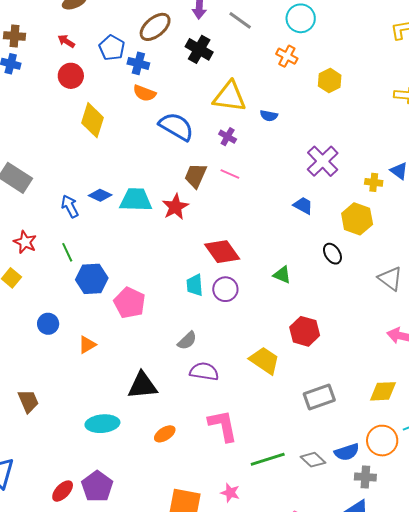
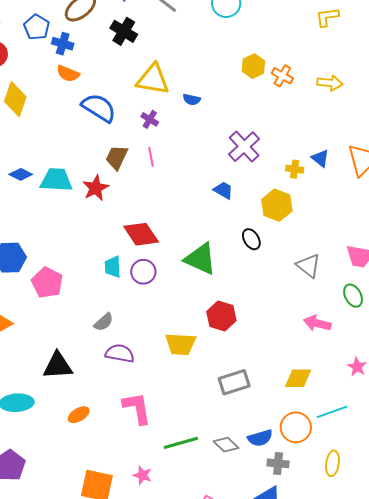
orange cross: (287, 56) -> (282, 76), moved
pink line: (230, 174) -> (151, 157), turned 54
green triangle: (282, 275) -> (200, 259), size x1.8
yellow trapezoid: (265, 360) -> (180, 344), turned 148

